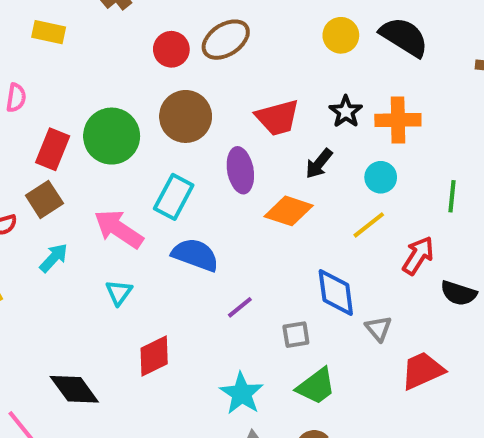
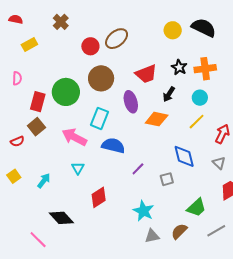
yellow rectangle: (49, 32) -> (29, 45), turned -35
cyan arrow: (54, 258) -> (44, 181), moved
gray triangle: (379, 328) -> (219, 163), moved
green trapezoid: (316, 386) -> (196, 208), moved

